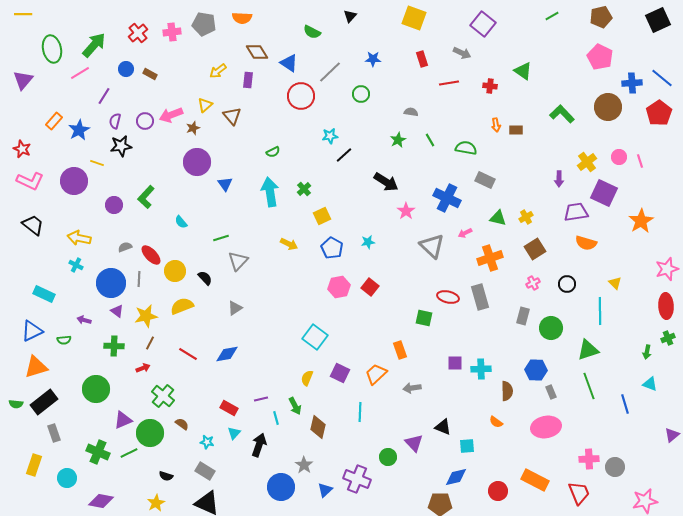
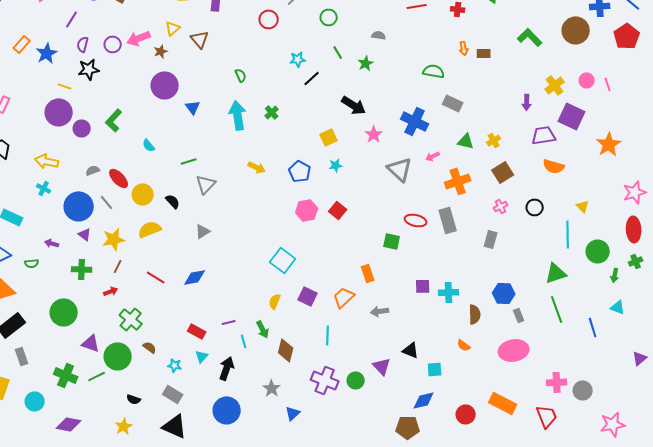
red circle: (301, 96) -> (269, 19), size x0.7
green line: (430, 140) -> (338, 52), moved
green semicircle: (273, 152) -> (241, 75), turned -88
purple circle: (74, 181) -> (59, 112), moved
yellow square: (322, 216) -> (329, 137), moved
gray line: (139, 279) -> (107, 202), turned -42
green circle: (551, 328) -> (598, 251), moved
purple triangle: (123, 420) -> (91, 343), turned 42
purple cross: (357, 479) -> (325, 380), moved
blue circle: (281, 487) -> (227, 410), moved

